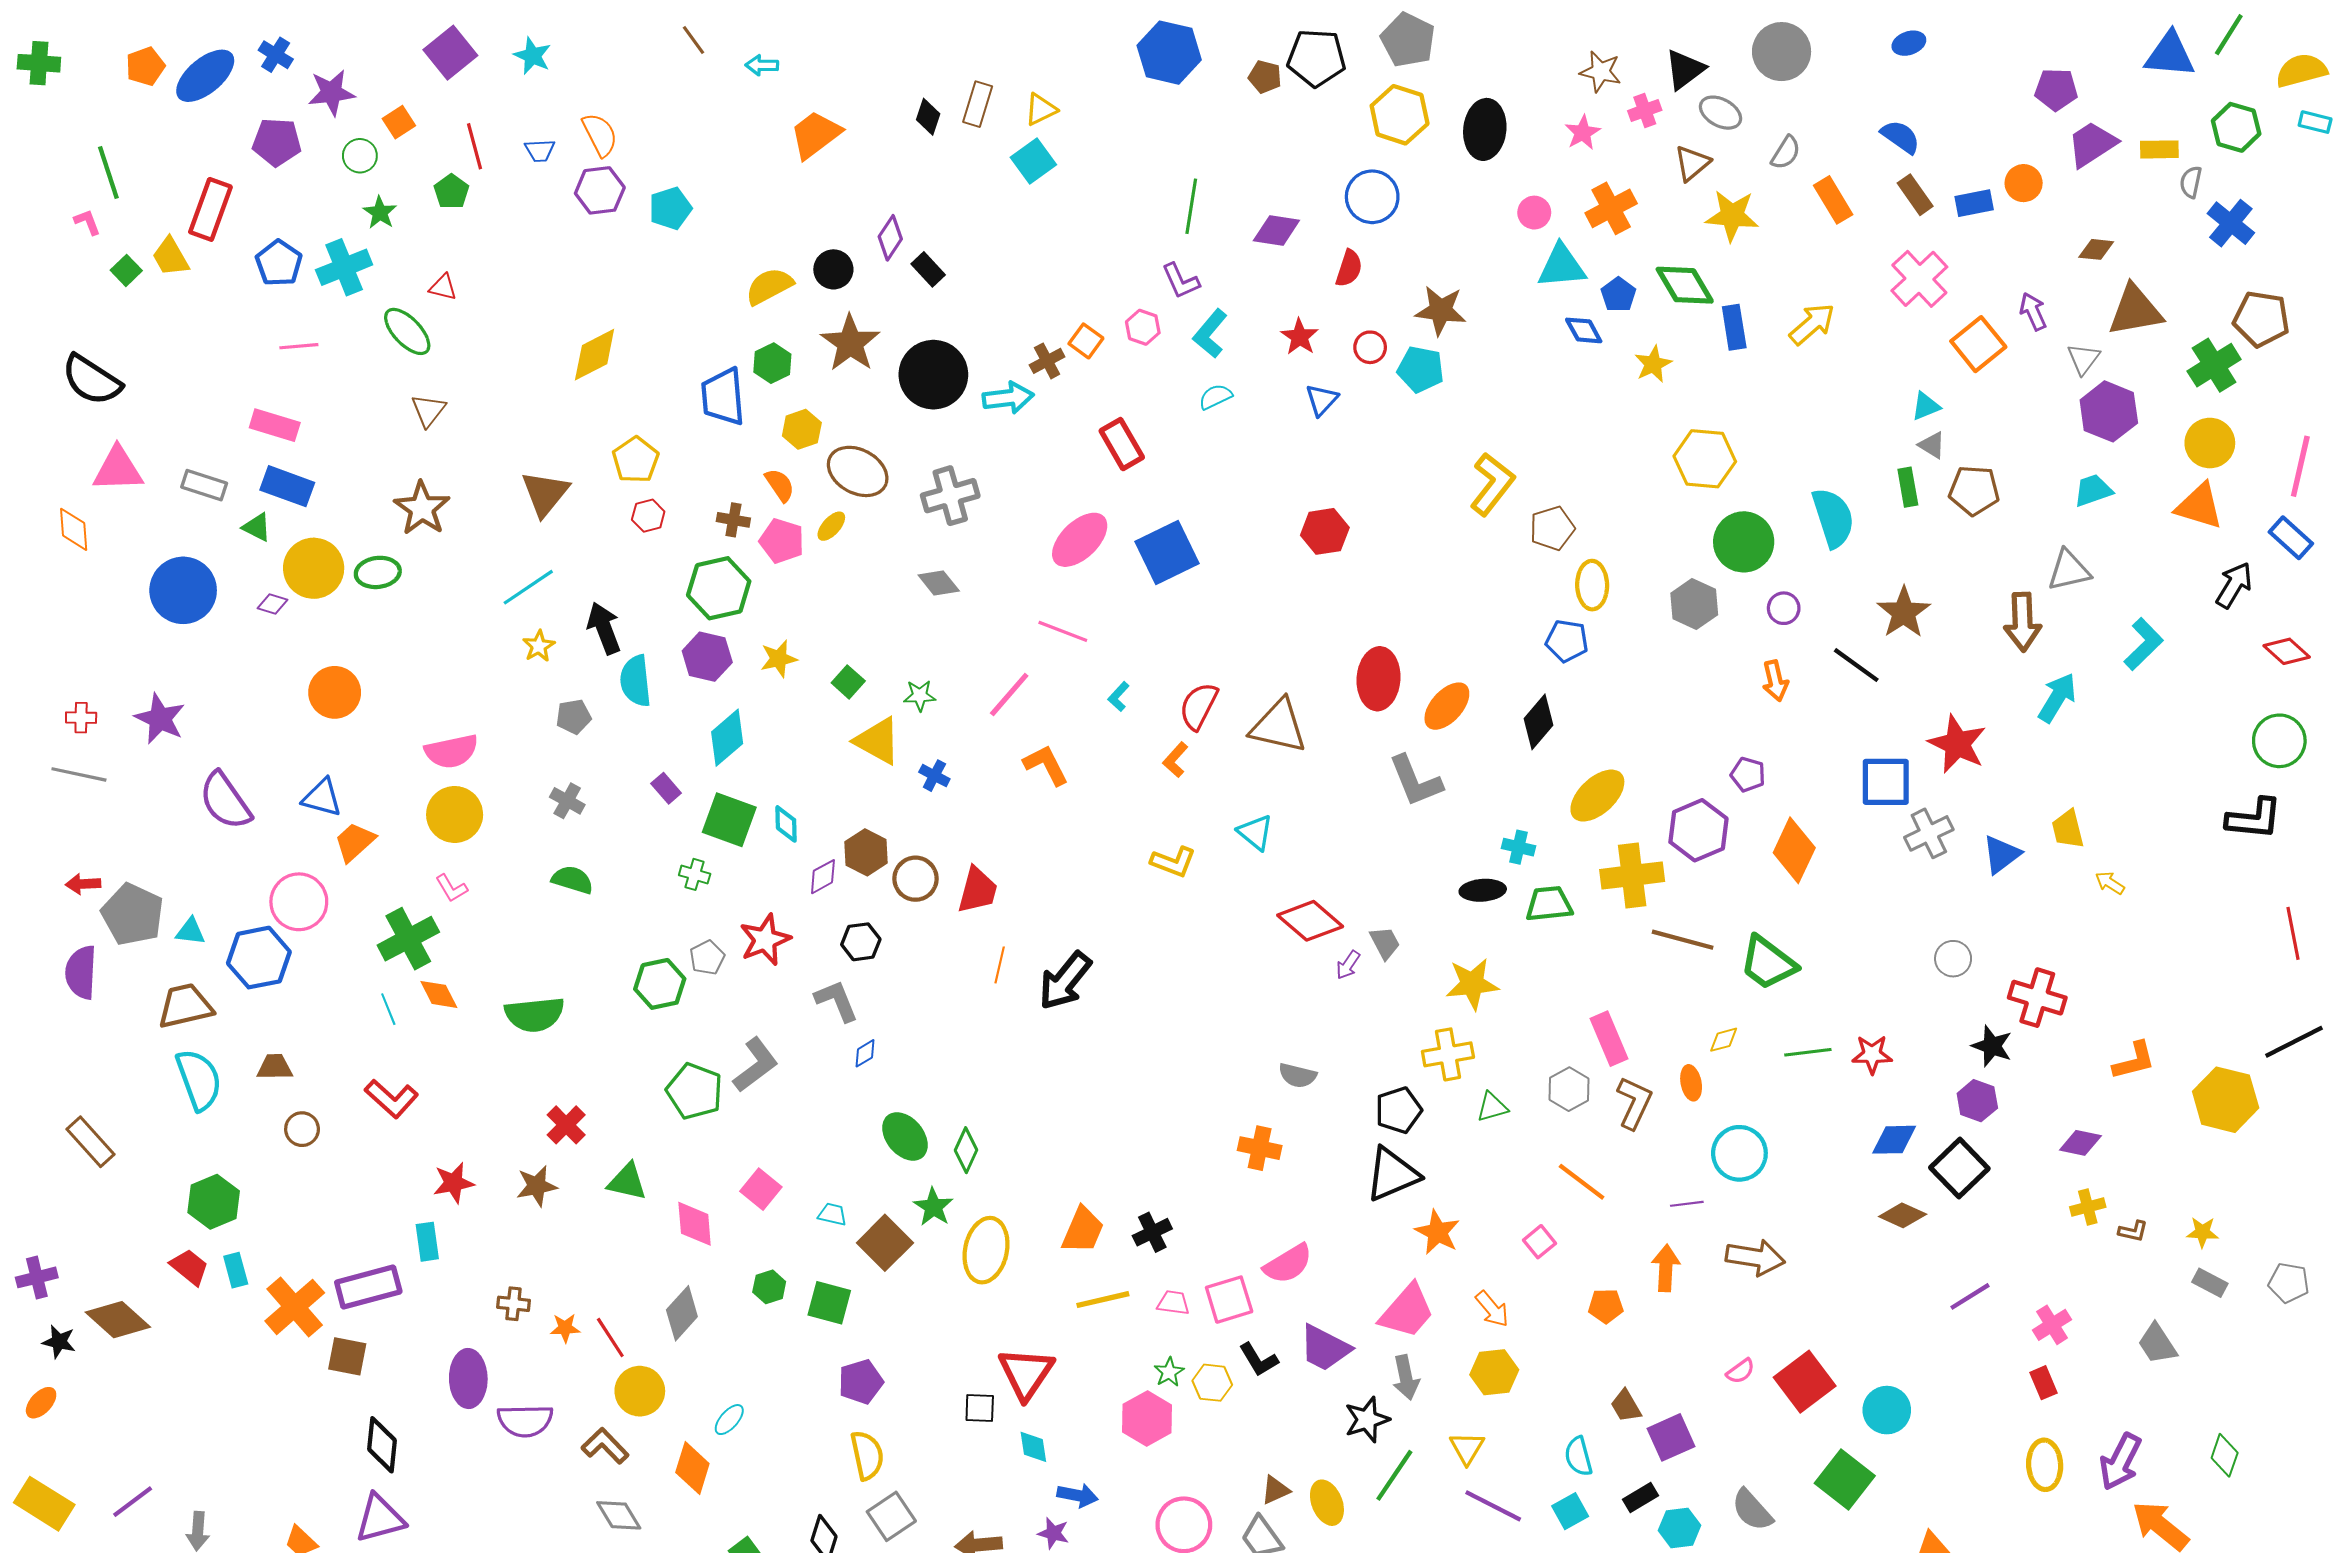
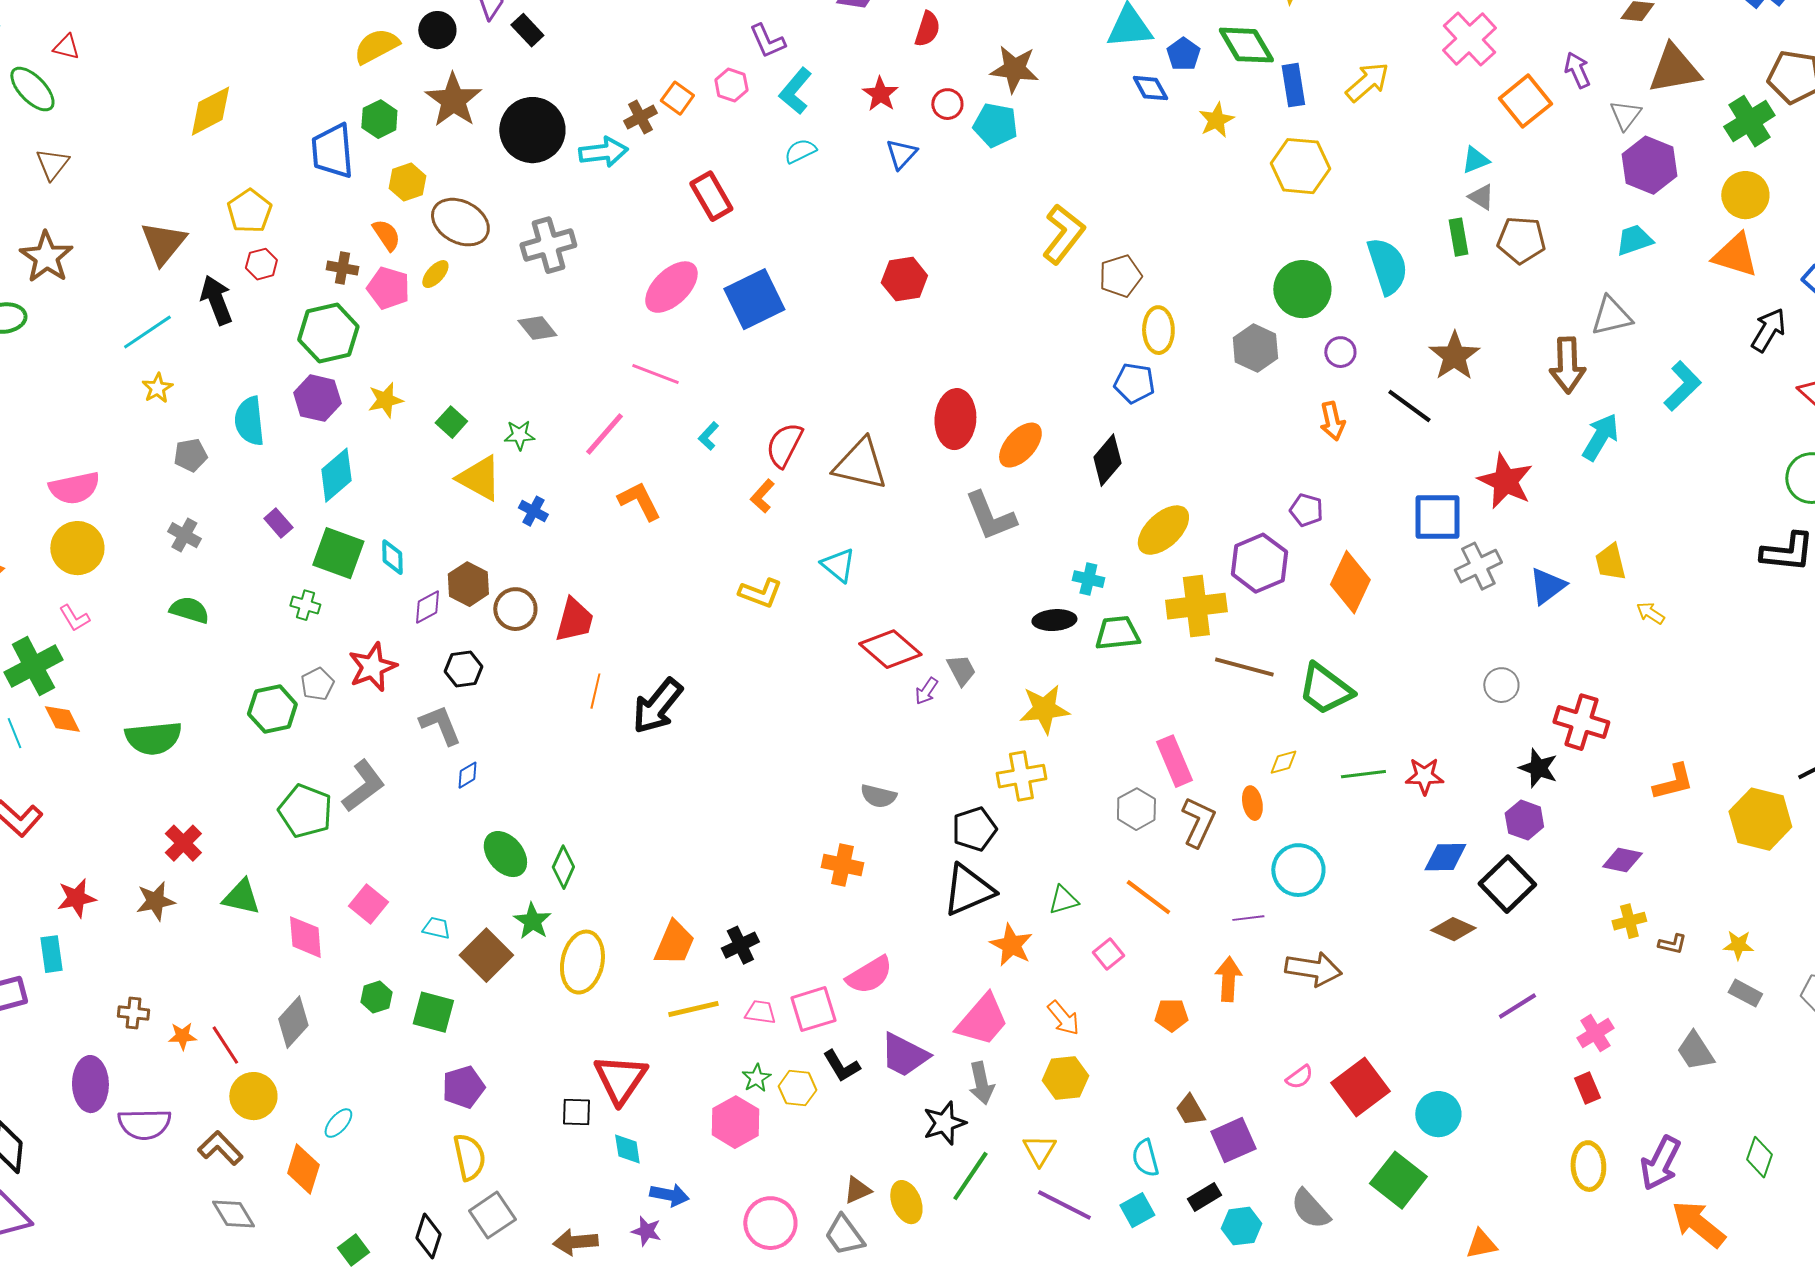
yellow hexagon: (1705, 459) -> (1300, 166), moved
black arrow: (604, 628) -> (216, 300), moved
green triangle: (1492, 1107) -> (1063, 900), moved

